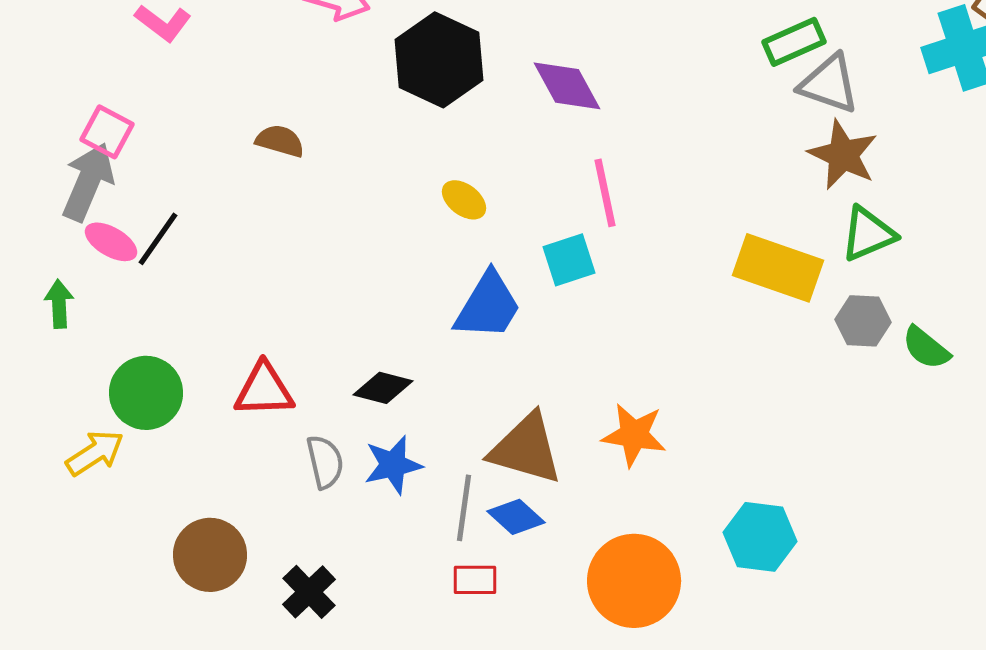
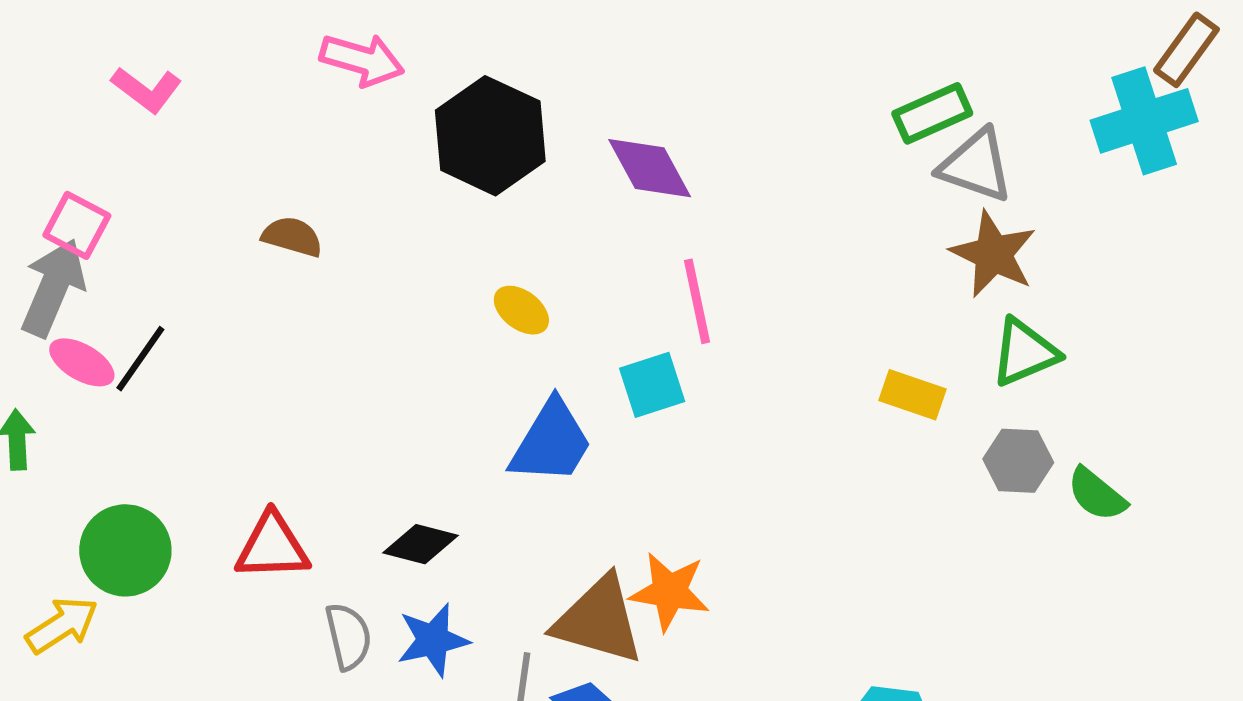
yellow rectangle: (778, 268) -> (912, 395), size x0.6
orange star: (634, 435) -> (670, 592), moved

